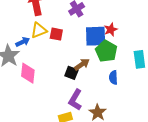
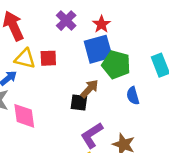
yellow triangle: (39, 30) -> (25, 59), turned 48
red star: (111, 30) -> (101, 24), moved
purple L-shape: (75, 100) -> (92, 135), turned 40

